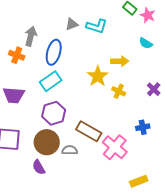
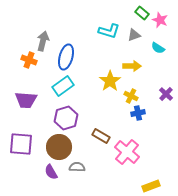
gray triangle: (72, 24) -> (134, 35), moved
blue cross: (143, 127) -> (138, 113), moved
brown rectangle: (89, 131) -> (101, 136), size x0.7
gray semicircle: (70, 150) -> (77, 167), moved

